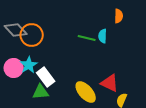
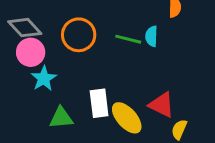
orange circle: (32, 35) -> (79, 35), moved
pink circle: (14, 68) -> (31, 52), moved
white rectangle: (46, 77) -> (99, 103), moved, turned 30

